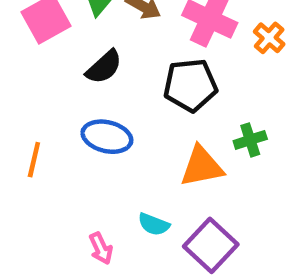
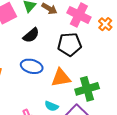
green cross: (250, 140) -> (87, 89), moved, size x1.6
orange triangle: (202, 166) -> (61, 78), moved

